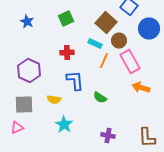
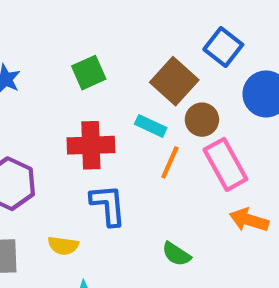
red cross: (67, 52) -> (91, 145), size x1.5
green semicircle: (100, 98) -> (176, 254), moved

